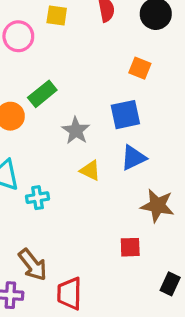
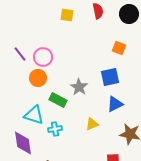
pink circle: (18, 36) -> (43, 57), moved
green rectangle: (42, 94) -> (58, 100), moved, turned 66
yellow triangle: (90, 170) -> (92, 124), moved, turned -48

